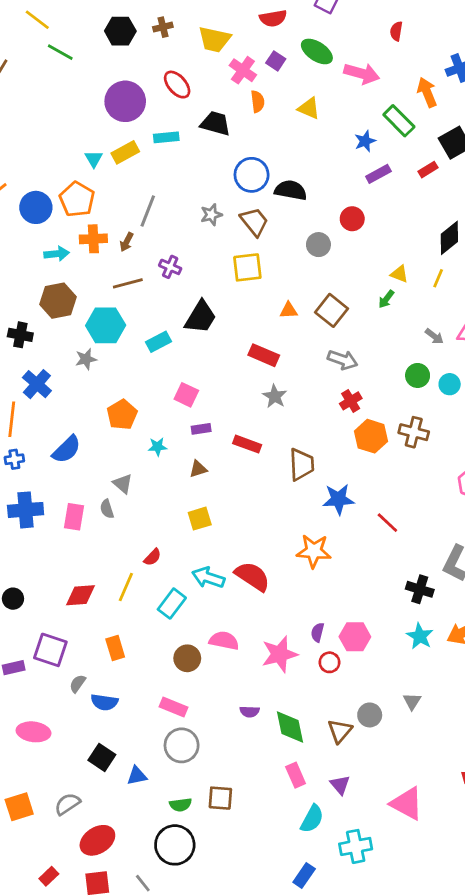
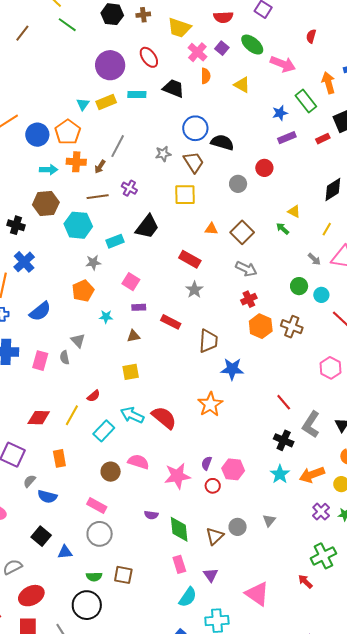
yellow line: (438, 278) -> (327, 229), moved
green arrow: (386, 299) -> (283, 229), turned 88
gray star: (86, 359) -> (93, 262), moved
red line: (387, 523) -> (284, 402), moved
orange star: (314, 551) -> (210, 404), turned 30

